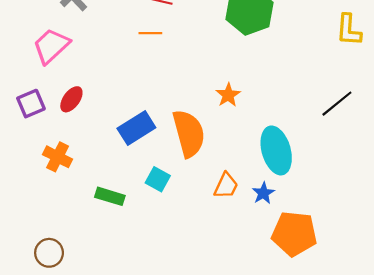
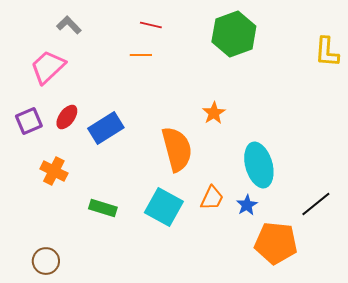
black line: (337, 104) -> (316, 204), moved
blue rectangle: (136, 128) -> (106, 128), moved
cyan square: (158, 179) -> (164, 207), moved, size x1.6

